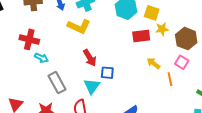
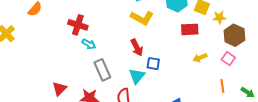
yellow L-shape: (79, 26) -> (142, 18), moved
yellow star: (162, 29) -> (219, 17), moved
yellow arrow: (153, 63) -> (200, 58), turned -64
orange line: (170, 79) -> (222, 86), moved

